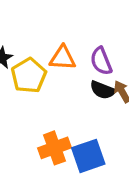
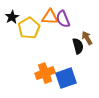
purple semicircle: (101, 61) -> (63, 19), moved
black semicircle: (103, 90) -> (78, 46), moved, turned -126

